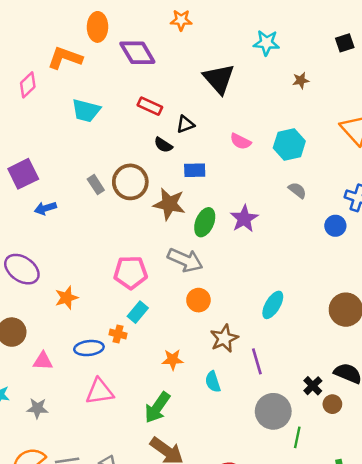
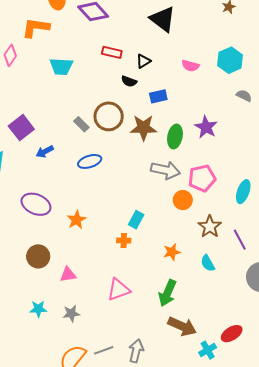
pink pentagon: (131, 272) -> (202, 178), moved
blue ellipse: (89, 348) -> (90, 161), moved

